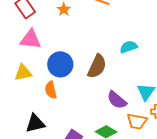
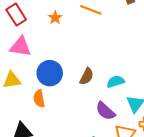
cyan semicircle: (129, 47) -> (116, 82), moved
brown semicircle: (97, 66) -> (87, 76), size x0.7

